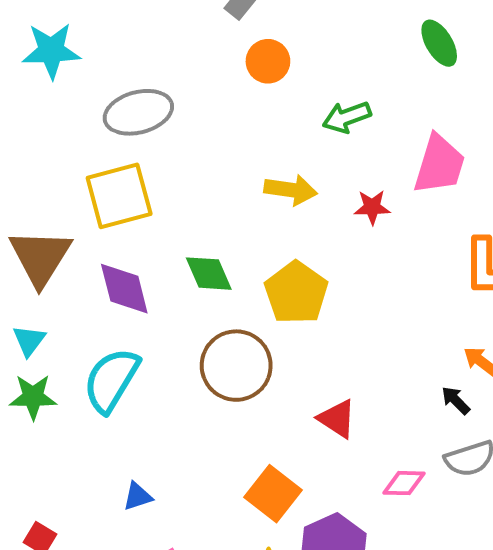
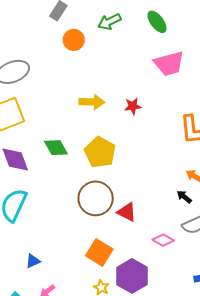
green arrow: (347, 117) -> (109, 22), moved
pink trapezoid: (439, 164) -> (169, 64), moved, turned 64
brown circle: (236, 366) -> (96, 198), moved
pink diamond: (404, 483) -> (163, 240), turned 35

